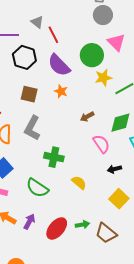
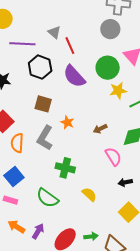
gray circle: (103, 15) -> (110, 29), moved
orange star: (61, 91) -> (67, 122), moved

